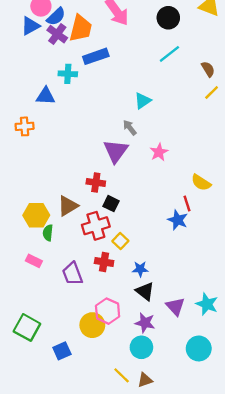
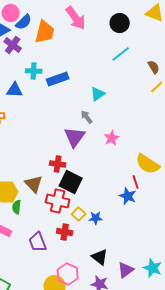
purple cross: (57, 34) -> (13, 45), moved
blue rectangle: (96, 56) -> (58, 79), moved
yellow semicircle: (201, 183) -> (148, 164), size x1.4
black square: (111, 204) -> (71, 182), size x1.6
brown triangle: (68, 206) -> (34, 184), turned -42
red cross: (96, 226) -> (58, 201), turned 30
blue star: (140, 269) -> (96, 218), moved
purple triangle: (175, 306) -> (126, 270), turned 36

